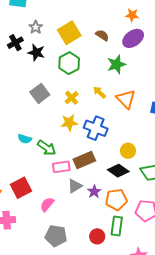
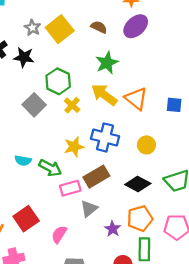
gray star: (36, 27) -> (32, 28), moved
green hexagon: (69, 63) -> (58, 81), moved
green star: (116, 64) -> (107, 63), moved
yellow arrow: (100, 92) -> (104, 95), size x1.6
yellow star: (69, 123) -> (74, 147), moved
yellow circle: (128, 151) -> (146, 145), moved
purple star: (94, 192) -> (113, 229), moved

